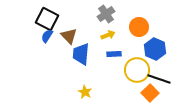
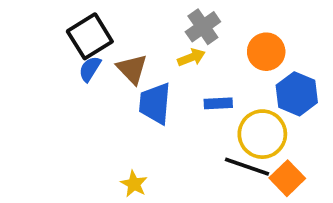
black square: (47, 19) -> (90, 36), turned 30
yellow arrow: (108, 35) -> (191, 57), moved
black line: (159, 79) -> (247, 167), moved
yellow star: (85, 92) -> (134, 184), moved

